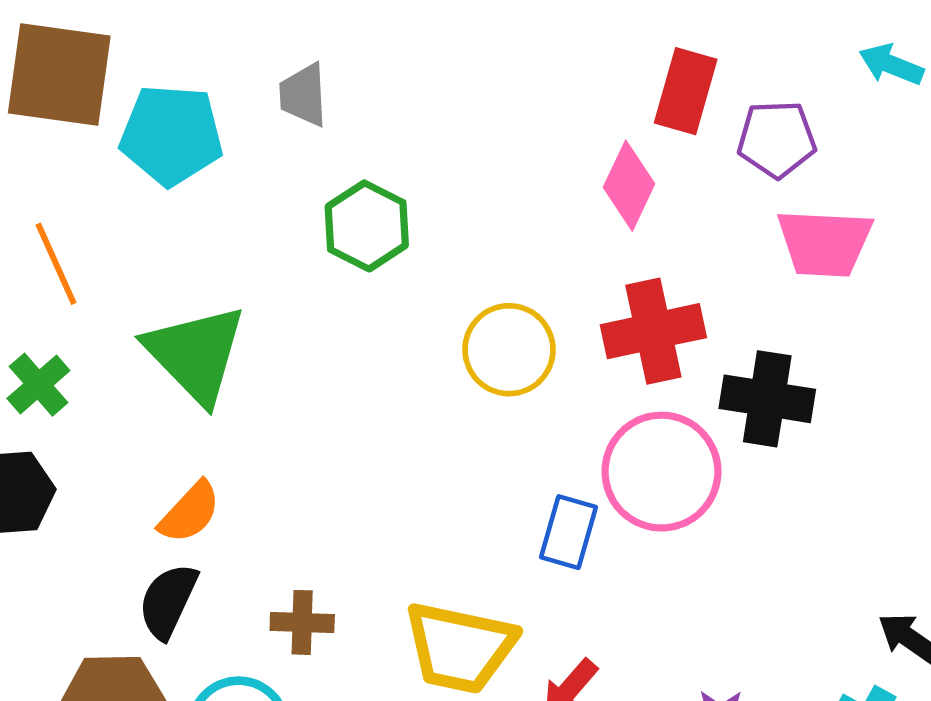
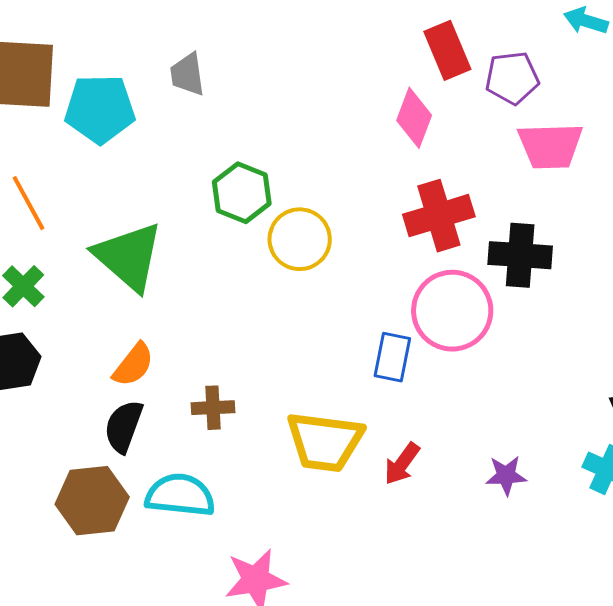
red rectangle: (686, 91) -> (447, 50), turned -34
green hexagon: (367, 226) -> (242, 193), moved
yellow circle: (509, 350) -> (300, 239), moved
brown cross: (302, 622) -> (213, 408), moved

